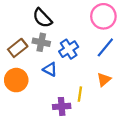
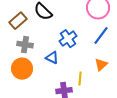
gray cross: (41, 42) -> (25, 45), moved
brown rectangle: (18, 48) -> (18, 21), moved

